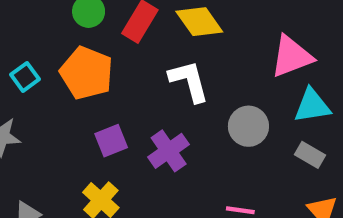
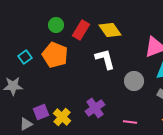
purple square: (111, 141) -> (41, 112), moved
purple cross: (169, 151) -> (95, 108), moved

